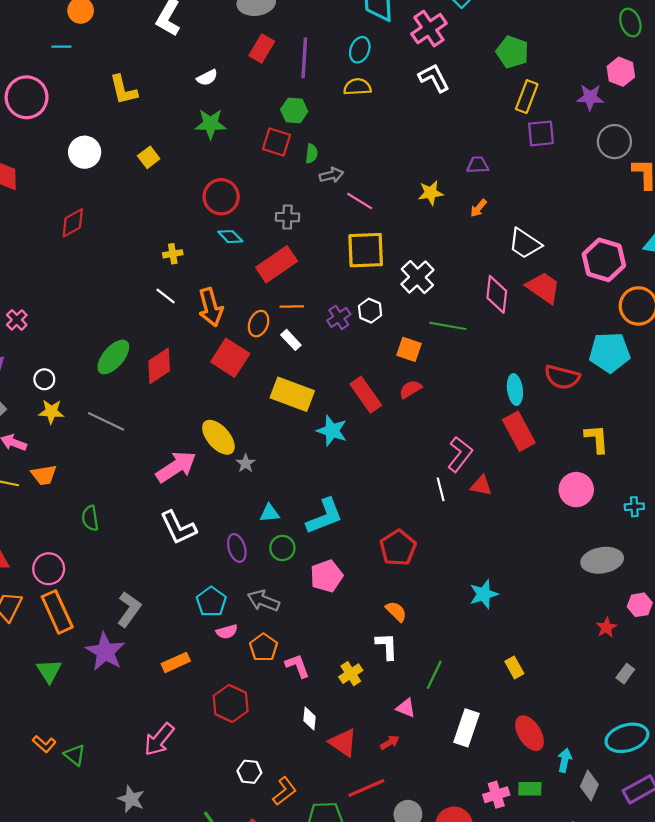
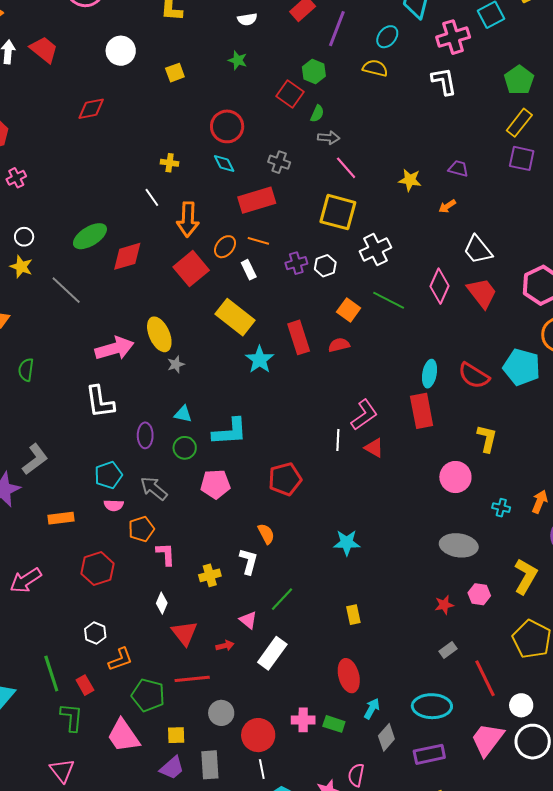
green star: (211, 124) -> (238, 60), size x0.7
white rectangle: (466, 728) -> (272, 653), moved

